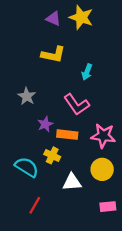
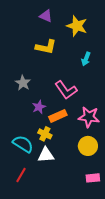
yellow star: (81, 17) -> (77, 26), moved
cyan arrow: (87, 72) -> (86, 59), moved
orange rectangle: (67, 135) -> (58, 116), turned -30
white triangle: (72, 182) -> (46, 155), moved
red line: (35, 205) -> (21, 175), moved

